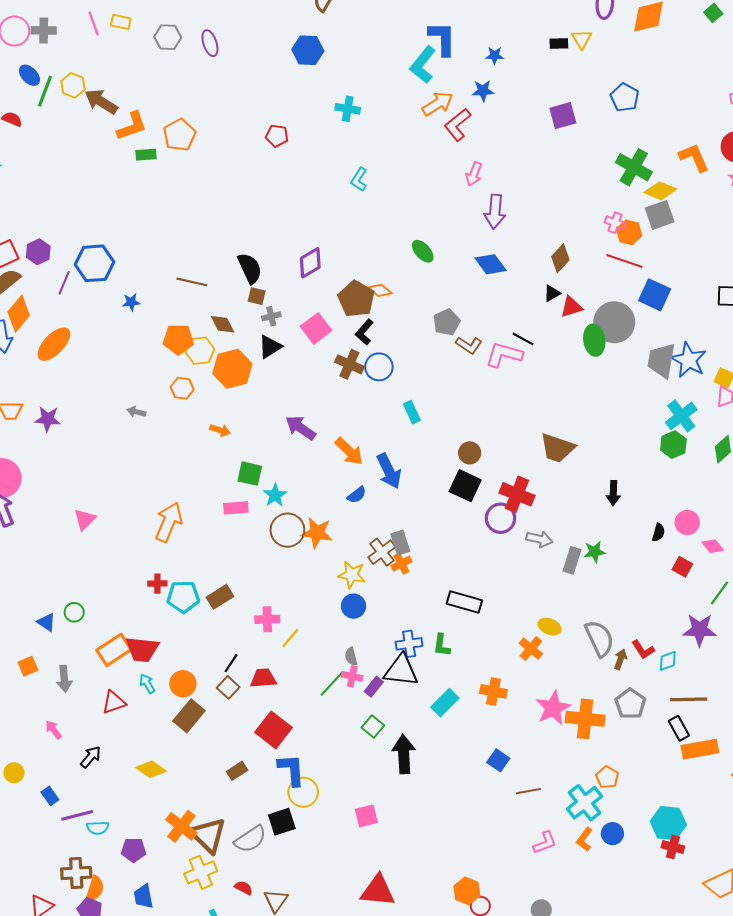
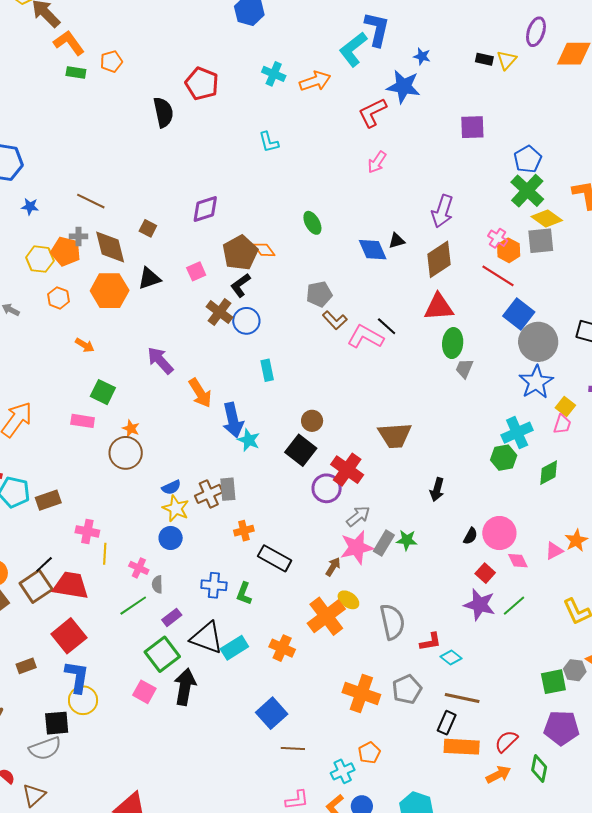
blue star: (483, 91) -> (403, 87), size x1.6
blue pentagon: (625, 97) -> (528, 159), moved
orange arrow: (438, 104) -> (315, 81), moved
orange L-shape: (132, 126) -> (69, 43), turned -120
orange pentagon: (179, 135) -> (111, 61), size x0.7
red pentagon: (277, 136) -> (202, 84), size x1.5
cyan L-shape: (359, 179) -> (269, 142), turned -60
purple arrow: (495, 212) -> (442, 211), moved
brown diamond: (560, 258) -> (439, 259), size x1.4
black semicircle: (250, 268) -> (163, 112), moved
black triangle: (552, 293) -> (397, 241), moved
red triangle: (571, 307) -> (439, 307), size x1.4
gray cross: (271, 316) -> (78, 236), moved
gray circle: (614, 322) -> (538, 342), moved
brown diamond: (223, 324) -> (110, 247), size x1.5
pink square: (316, 328) -> (196, 271), size x0.7
yellow hexagon: (200, 351) -> (40, 259), moved
gray trapezoid: (661, 360) -> (464, 368), moved, size x0.6
brown trapezoid: (557, 448) -> (395, 435), turned -36
cyan star: (275, 495) -> (249, 440), moved, turned -30
blue semicircle: (357, 495) -> (171, 487), moved
pink circle: (687, 522) -> (499, 533), size x1.4
orange star: (317, 533) -> (131, 428), moved, size x0.6
gray arrow: (539, 539) -> (358, 516), turned -65
orange cross: (401, 564) -> (244, 531), moved
purple star: (700, 630) -> (480, 605), moved
yellow line: (290, 638) -> (105, 554), turned -50
orange cross: (531, 649) -> (326, 616), size x1.6
red L-shape: (643, 650) -> (430, 642), turned -80
brown arrow: (621, 659) -> (333, 567), moved
cyan diamond: (668, 661) -> (451, 658), turned 45
black triangle: (401, 670) -> (207, 638), moved
pink cross: (352, 676) -> (139, 568), moved
red trapezoid: (263, 678) -> (71, 585), size x1.4
brown square: (228, 687) -> (36, 586), size x1.5
pink star: (553, 708) -> (357, 547), moved
green square: (373, 727) -> (162, 654), size x1.6
black rectangle: (679, 728) -> (447, 723), turned 40
blue square: (498, 760) -> (272, 713), size x1.4
cyan cross: (585, 803) -> (343, 771), size x0.7
pink square: (366, 816) -> (144, 692), moved, turned 30
gray semicircle: (250, 839) -> (45, 748), moved

